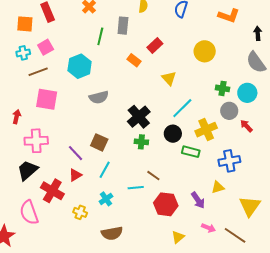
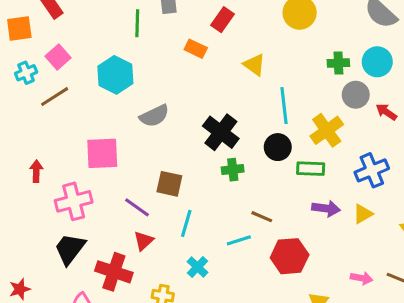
pink square: (47, 99) -> (102, 153), moved
cyan line: (182, 108) -> (284, 106), turned -40
purple arrow: (198, 200) -> (326, 208), moved, turned -36

